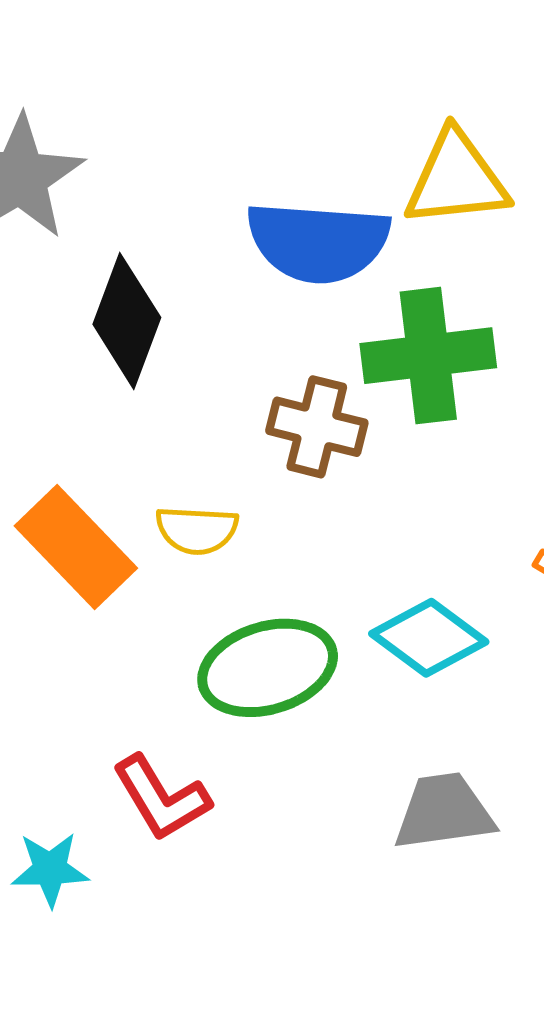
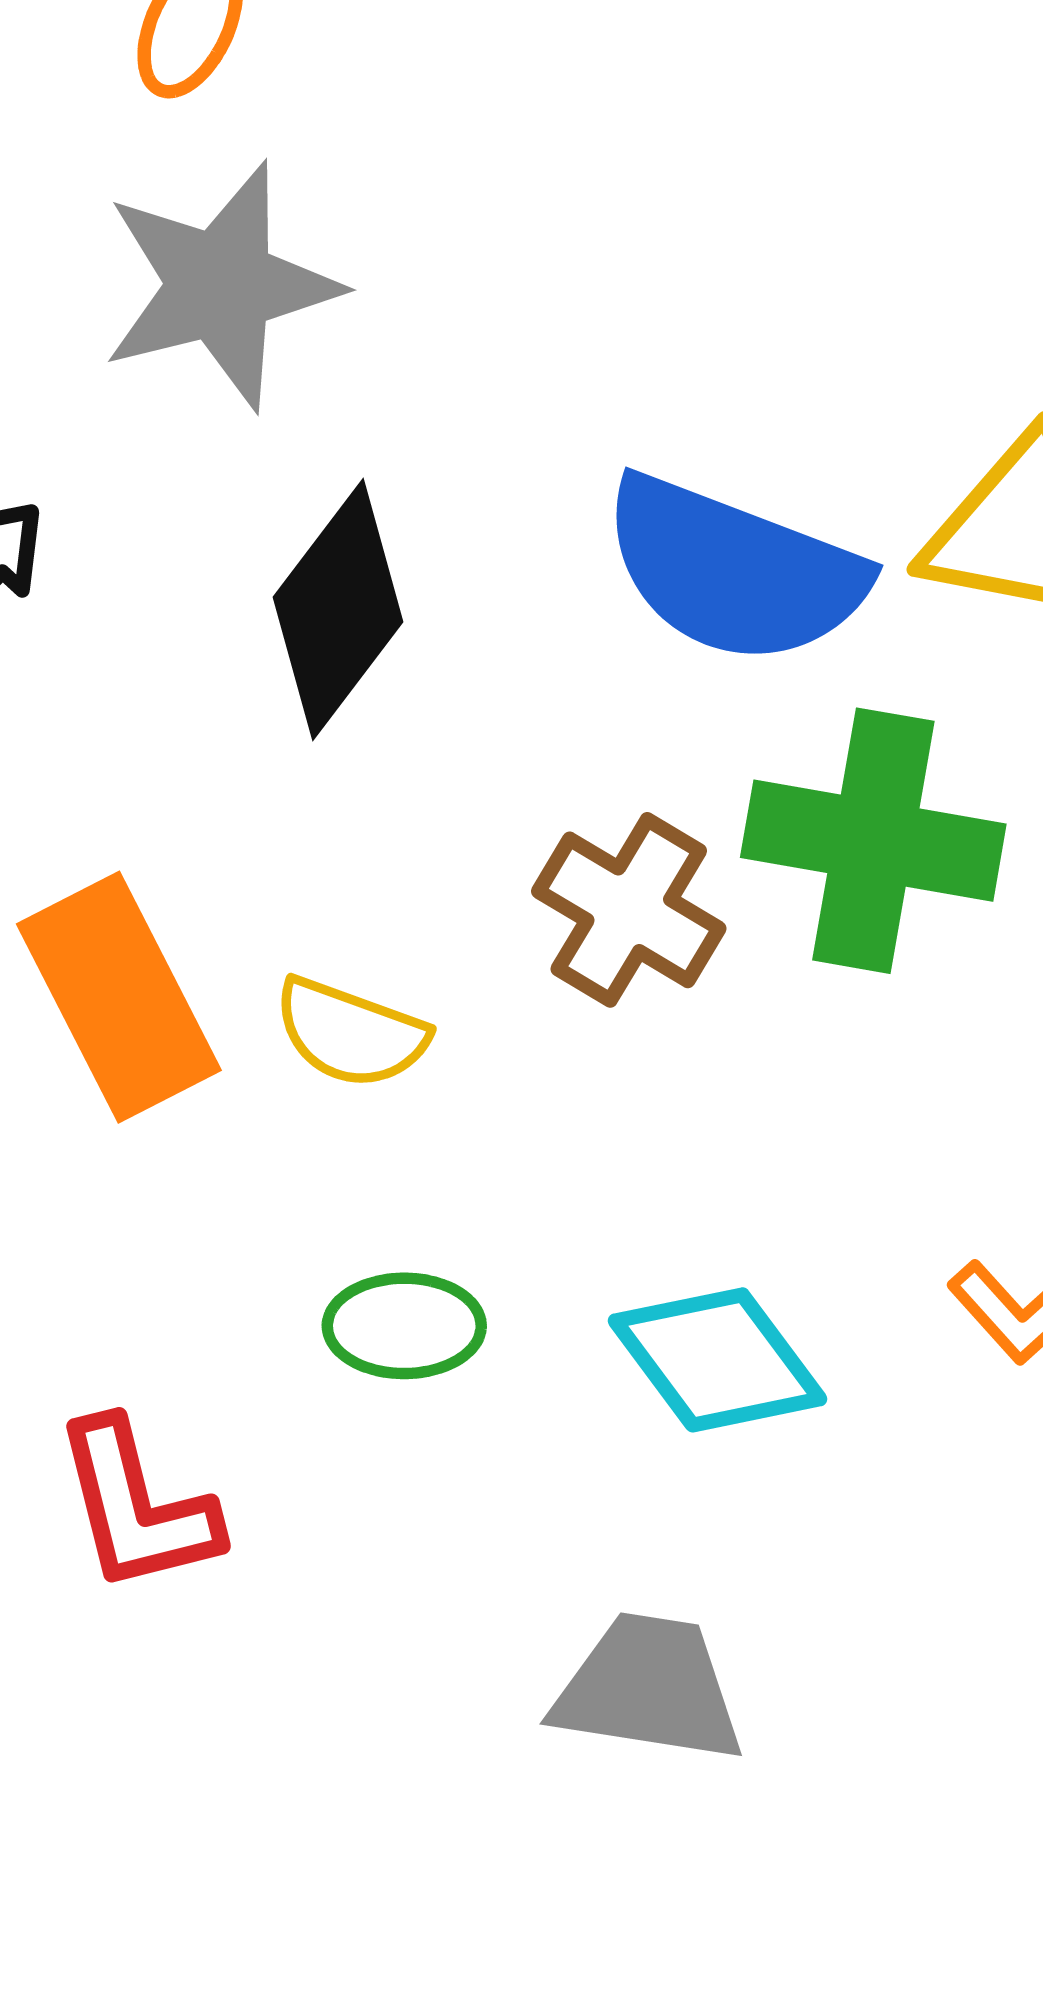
green ellipse: (268, 668) -> (404, 1326), size x0.6

